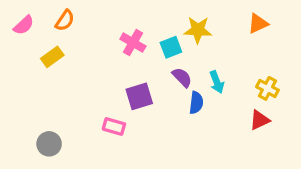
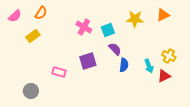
yellow star: (198, 30) -> (135, 19), moved
cyan arrow: (217, 82) -> (149, 66), moved
pink rectangle: (114, 126) -> (59, 72), moved

